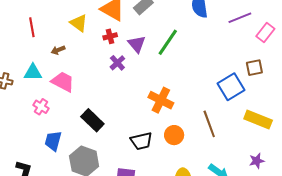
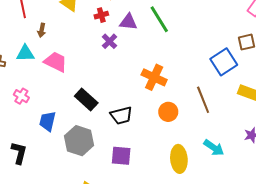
green line: (168, 42) -> (159, 19), turned -64
purple triangle: (137, 44) -> (128, 22), turned -42
brown arrow: (58, 50) -> (42, 30), moved, turned -56
pink cross: (41, 107) -> (21, 96), moved
black trapezoid: (141, 141) -> (121, 115), moved

